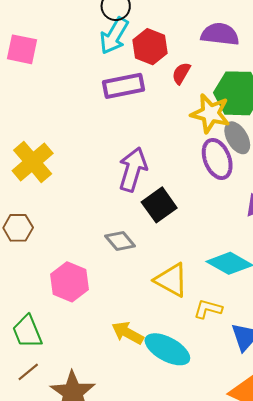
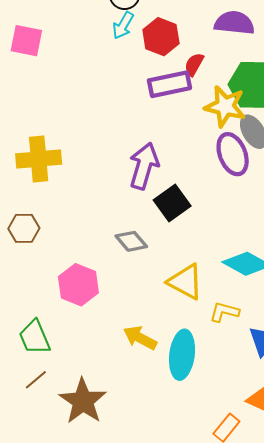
cyan arrow: (114, 36) -> (123, 25), size x0.7
purple rectangle: (123, 86) -> (169, 84), moved
yellow cross: (33, 162) -> (39, 159), turned 36
cyan ellipse: (167, 349) -> (182, 355), turned 69

